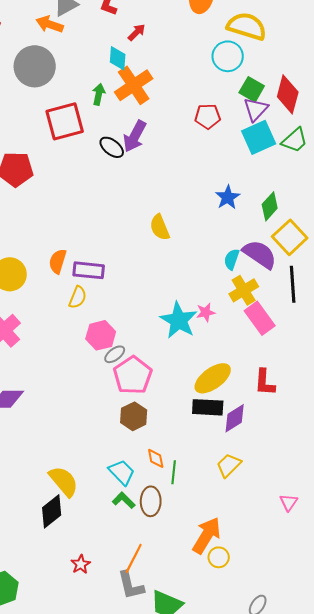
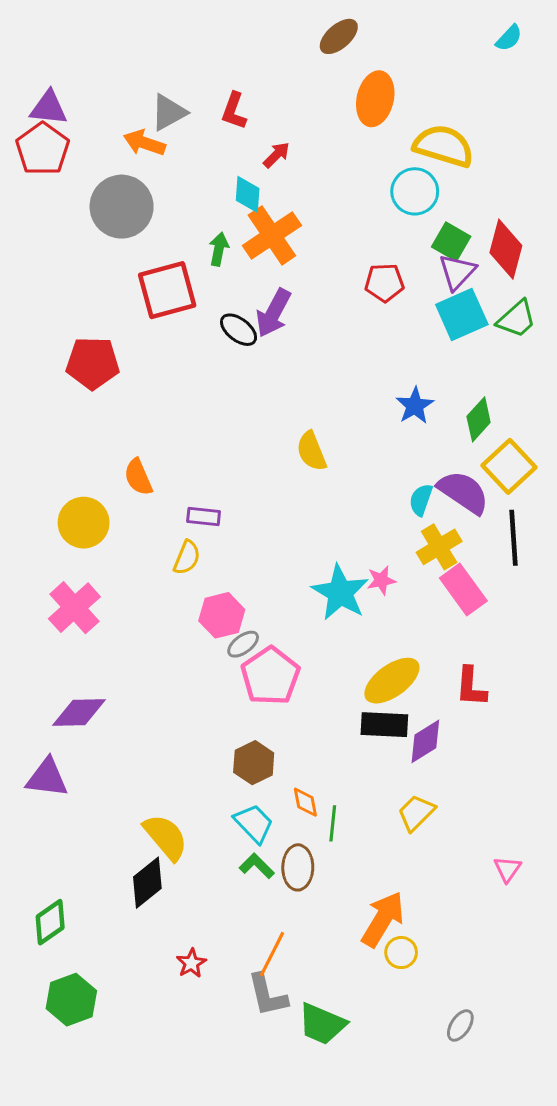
orange semicircle: (58, 261) -> (138, 477), moved, turned -40
purple rectangle: (89, 270) -> (204, 517), size x0.7
brown hexagon: (134, 416) -> (254, 763), moved

